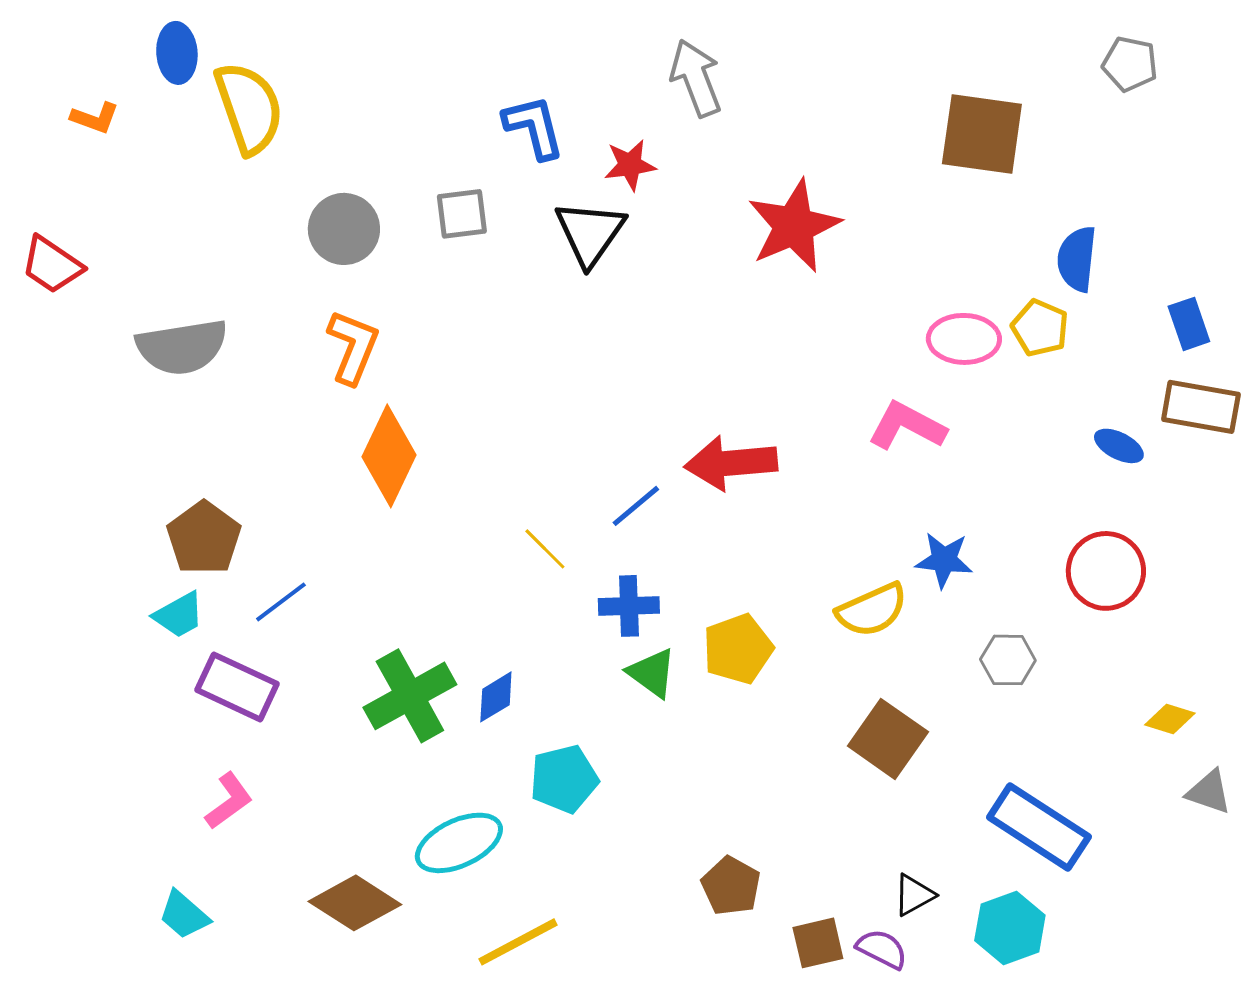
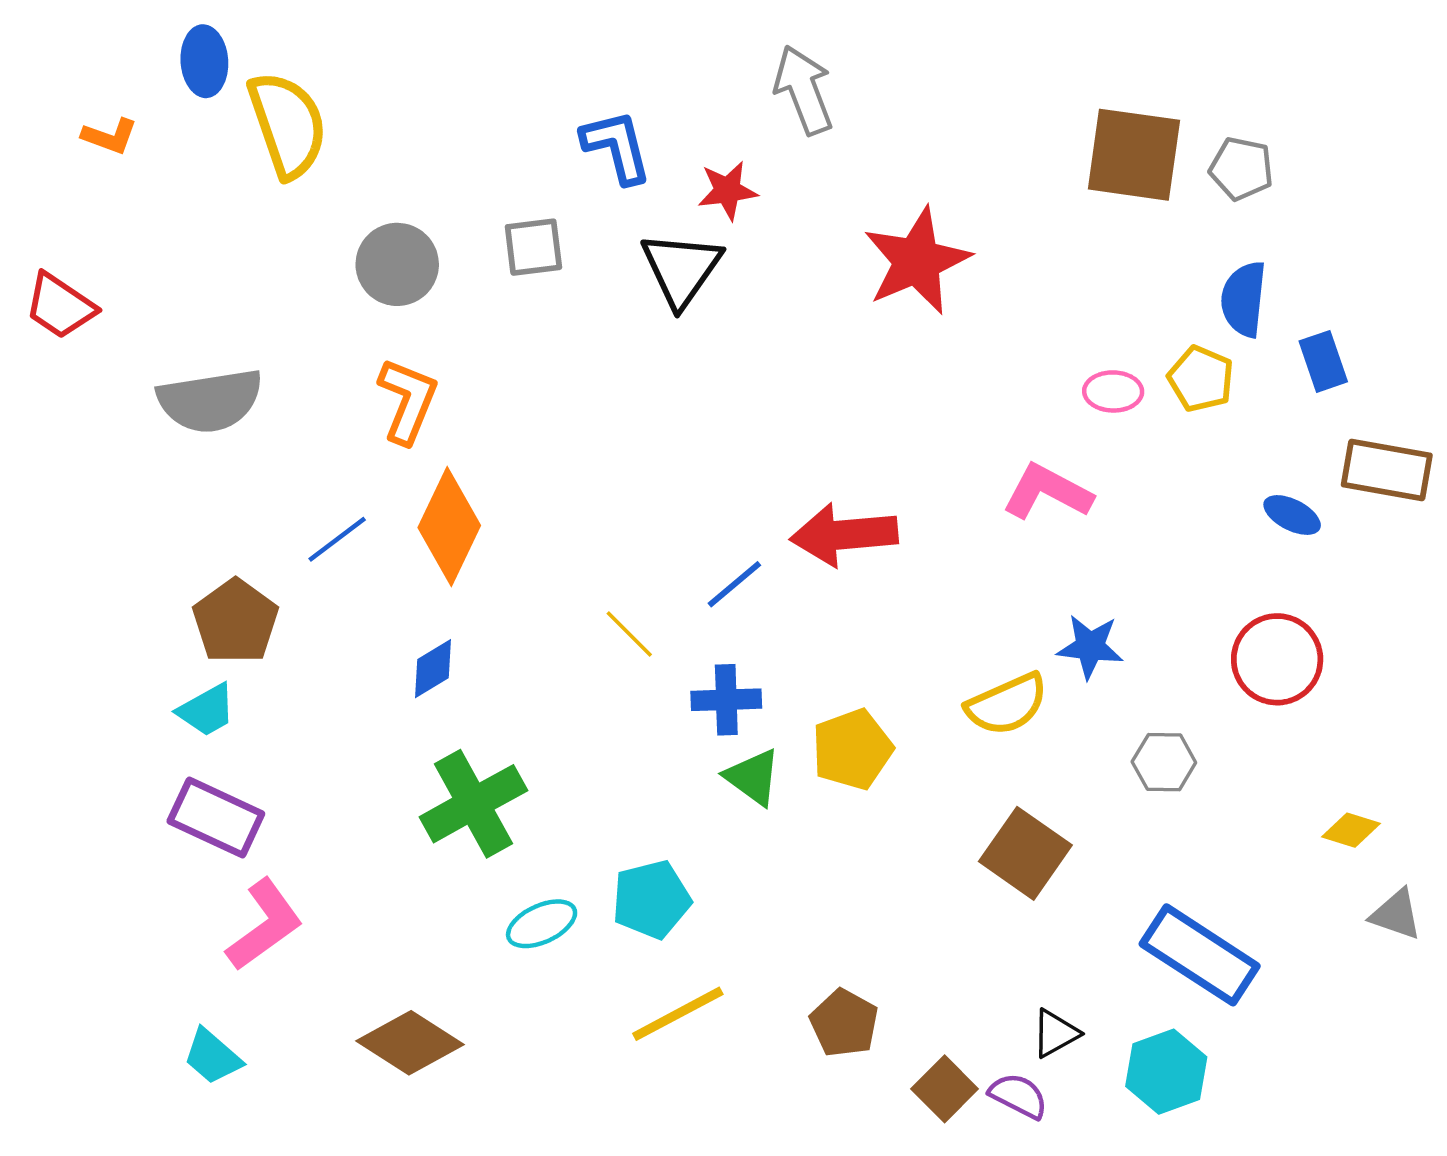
gray pentagon: (1130, 64) -> (1241, 169), moved
blue rectangle: (1189, 324) -> (1323, 361), moved
pink ellipse: (964, 339) -> (1113, 391), size x0.7
blue line: (281, 602) -> (337, 539), moved
purple rectangle: (237, 687) -> (216, 818), moved
blue diamond: (496, 697) -> (433, 669), moved
pink L-shape: (229, 801) -> (264, 925), size x1.4
cyan ellipse: (459, 843) -> (542, 924), moved, size x0.7
yellow line: (518, 942) -> (678, 1014), moved
brown square: (818, 943) -> (945, 1089), turned -32

